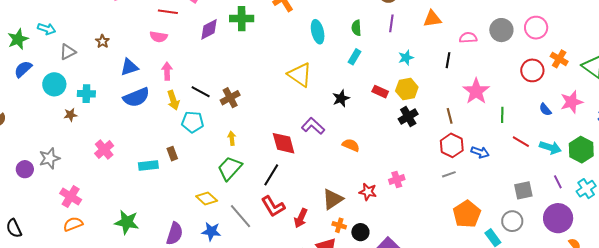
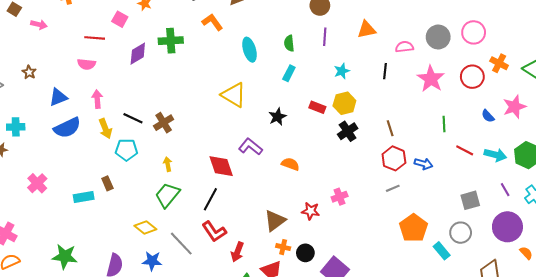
pink star: (476, 91) -> (431, 79), moved
red arrow: (301, 218) -> (237, 252), moved

